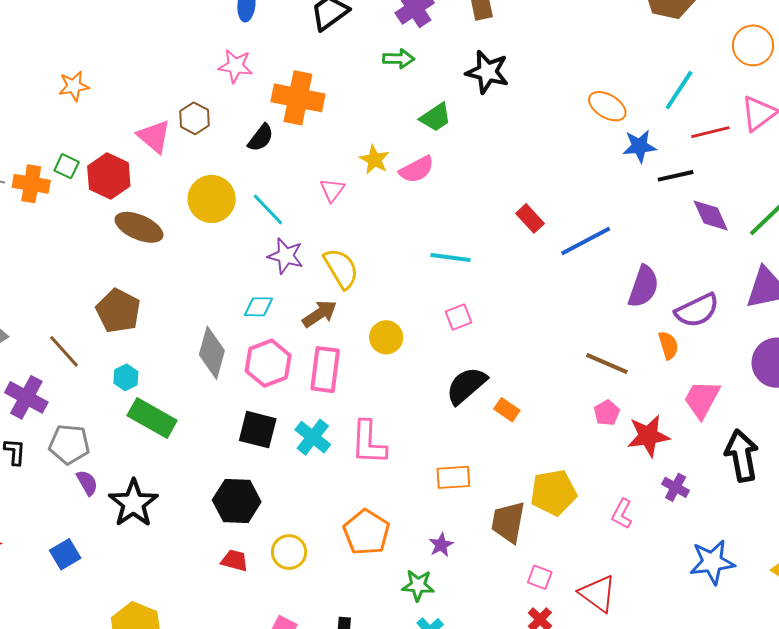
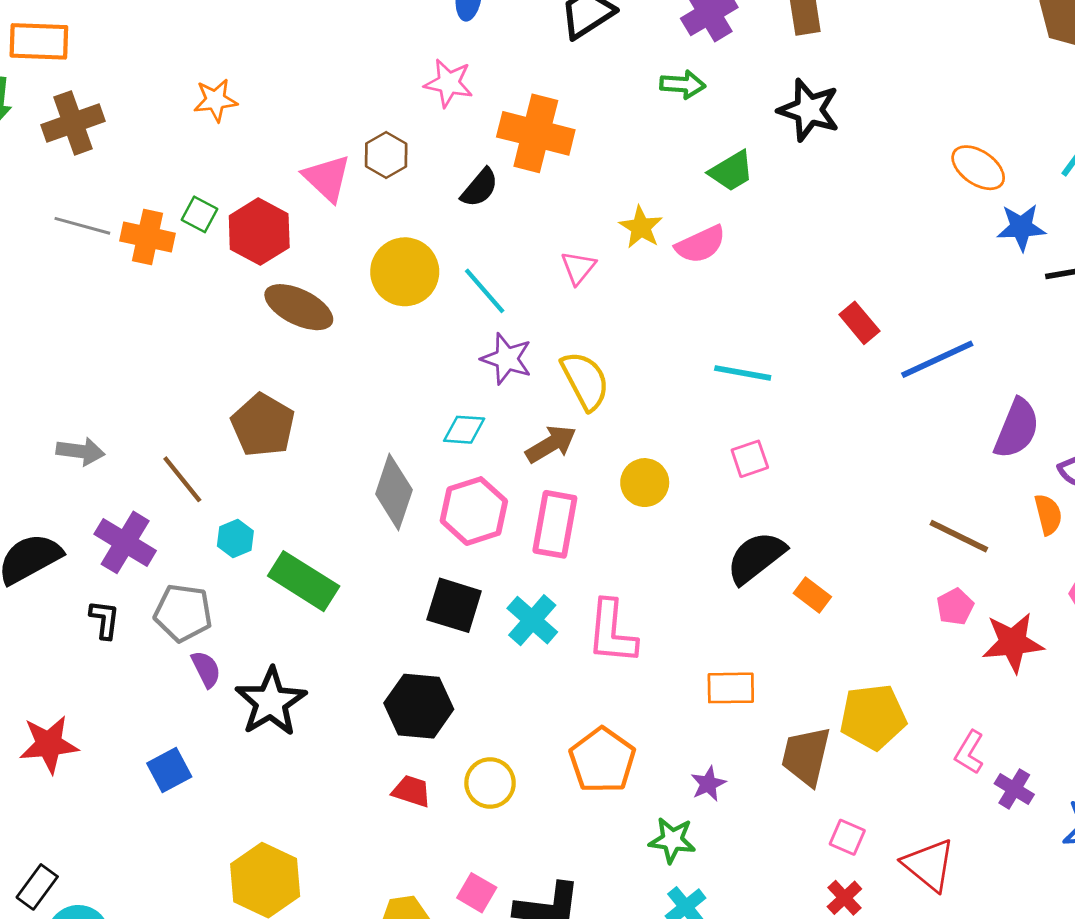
cyan hexagon: (126, 377) -> (235, 538), moved
purple cross: (676, 487) -> (1014, 789), moved

